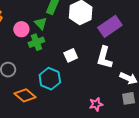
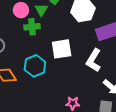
white square: (71, 55) -> (62, 49), size x1.5

